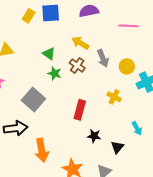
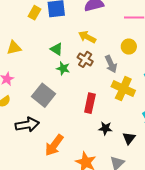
gray arrow: (103, 58) -> (111, 64), moved
yellow circle: (127, 66) -> (129, 47), moved
yellow cross: (114, 97) -> (123, 89), size x1.6
orange arrow: (42, 150) -> (54, 145), turned 50

